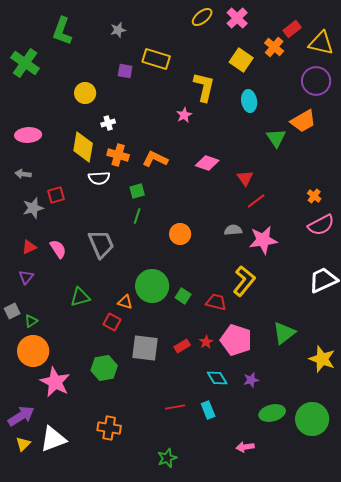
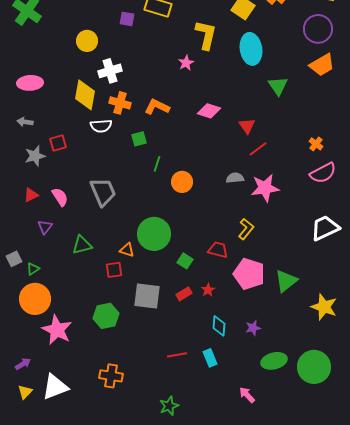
cyan ellipse: (249, 101) -> (251, 49), size x1.4
orange trapezoid: (303, 121) -> (322, 65), moved
white cross: (108, 123) -> (110, 71), size x1.6
green line: (137, 216) -> (157, 164), moved
purple triangle: (26, 277) -> (45, 227), moved
yellow L-shape: (244, 281) -> (246, 229), size x0.7
green square: (183, 296) -> (185, 261), moved
red square: (112, 322) -> (114, 270), turned -36
pink pentagon: (236, 340) -> (249, 274), moved
cyan diamond: (217, 378) -> (219, 326), turned 35
purple arrow: (21, 416) -> (23, 364), size x0.6
pink arrow: (245, 447) -> (247, 395), turned 54

